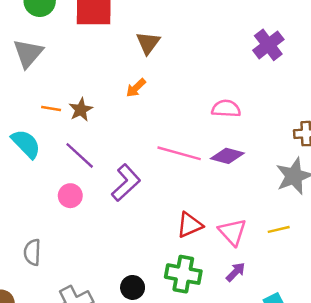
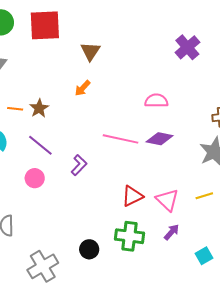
purple L-shape: (126, 183) -> (79, 165), size x0.7

